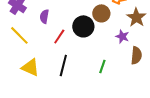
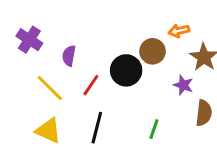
yellow line: (19, 35) -> (50, 88), moved

